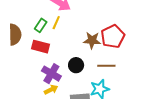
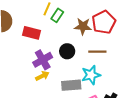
green rectangle: (41, 25) -> (57, 15), moved
purple cross: (51, 74) -> (43, 60), turned 30

